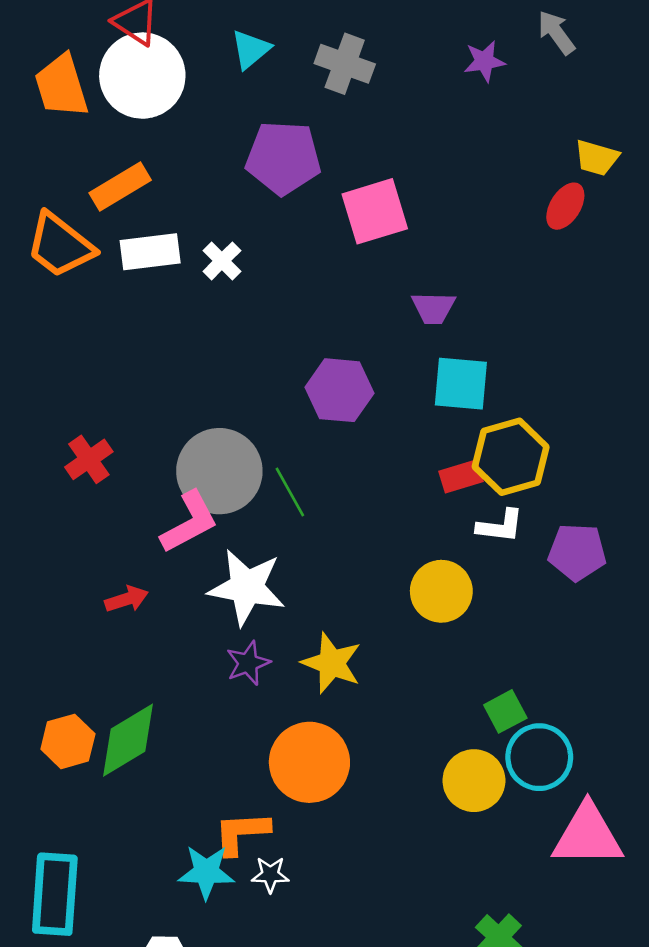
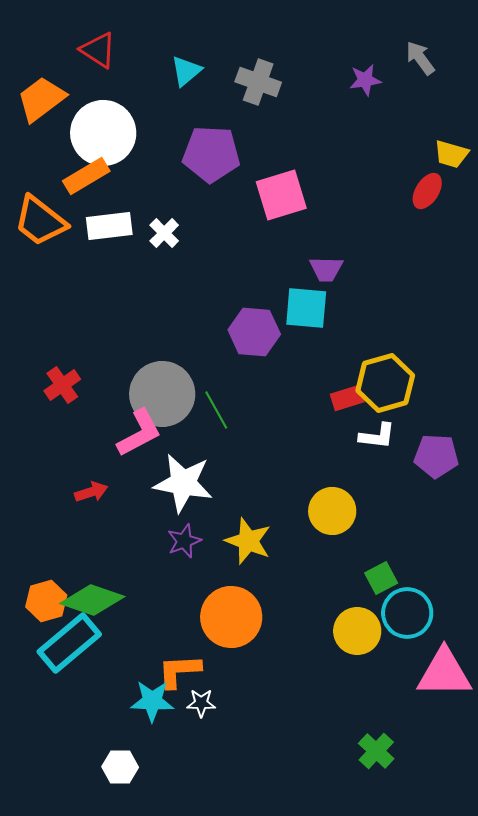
white circle: (142, 76) -> (103, 133), moved
orange trapezoid: (61, 86) -> (41, 99), turned 70
cyan square: (461, 384) -> (306, 308), moved
yellow circle: (441, 591) -> (332, 511), moved
green diamond: (128, 740) -> (92, 600), turned 50
cyan rectangle: (55, 894) -> (69, 643), moved, turned 46

